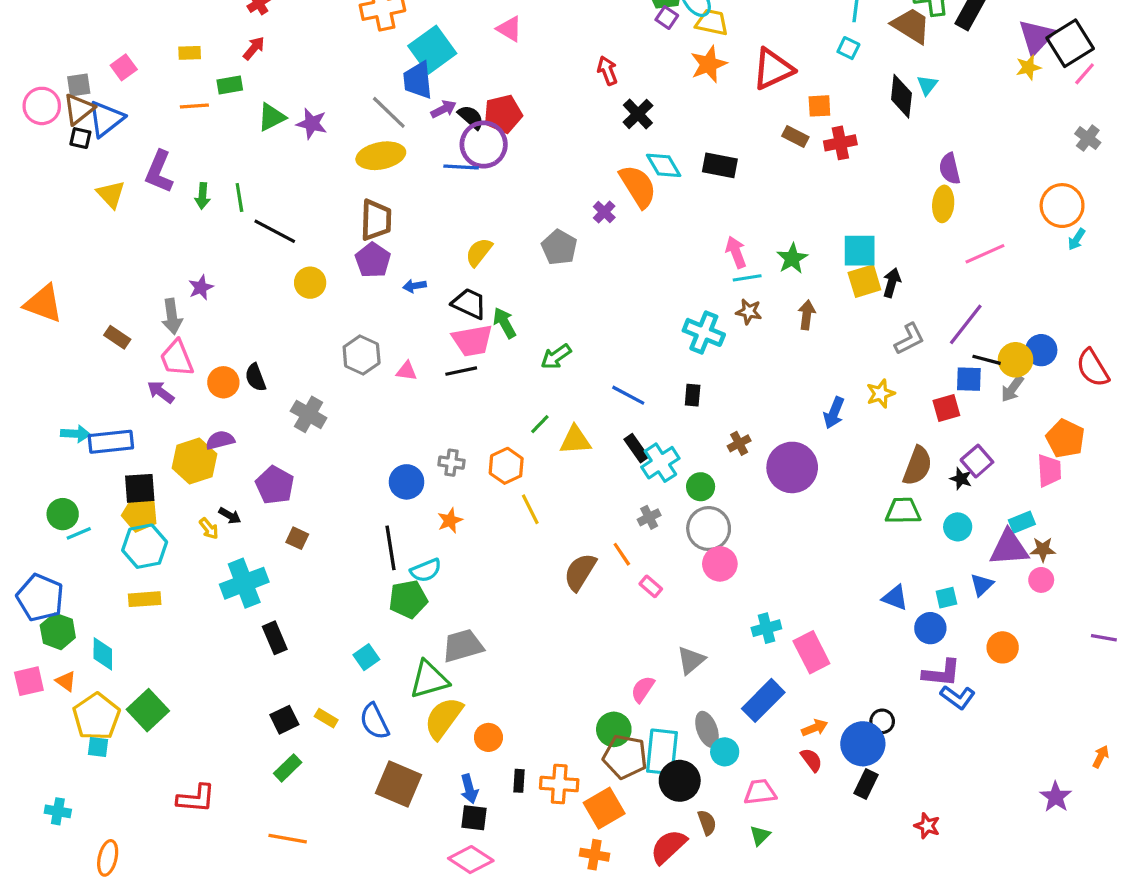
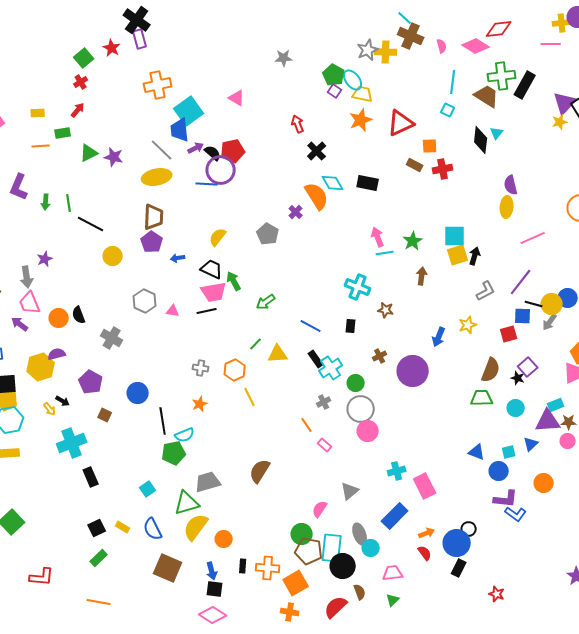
brown star: (749, 312) -> (386, 310), moved
blue circle: (407, 482) -> (138, 393), moved
brown semicircle: (580, 572) -> (260, 471), moved

